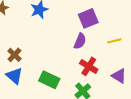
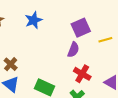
yellow line: (114, 41) -> (105, 40), moved

